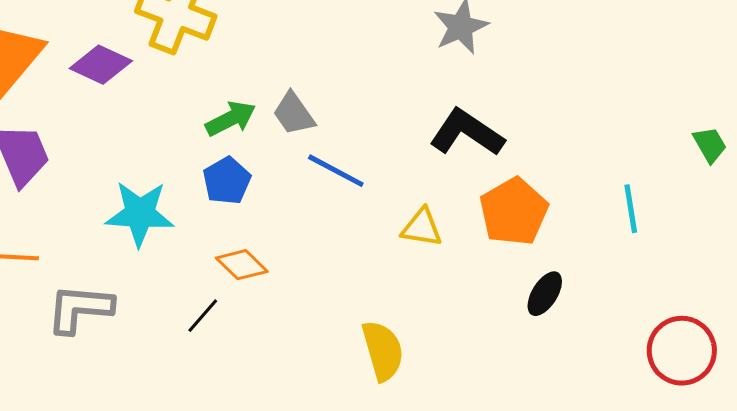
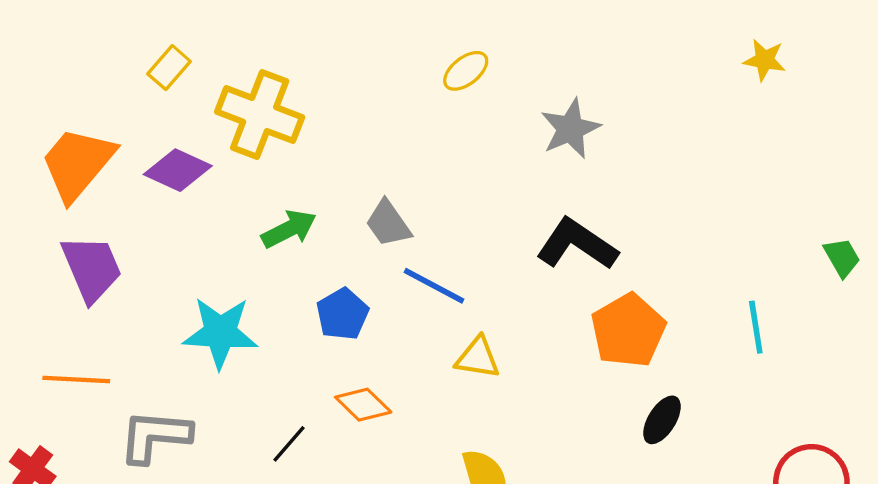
green arrow: (231, 119) -> (289, 229), moved
blue pentagon: (227, 181) -> (342, 314), moved
yellow triangle: (422, 228) -> (478, 358), moved
orange diamond: (242, 265) -> (363, 405), moved

